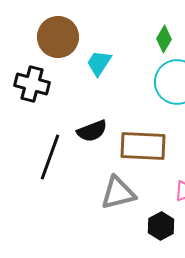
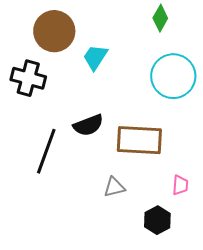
green diamond: (164, 39) -> (160, 18), moved
gray triangle: (118, 193) -> (114, 187), size x0.6

